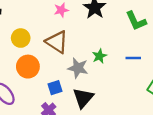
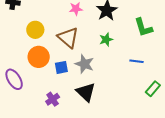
green star: (99, 56) -> (106, 40), moved
blue square: (55, 88) -> (61, 67), moved
black triangle: (83, 98) -> (86, 92), turned -35

